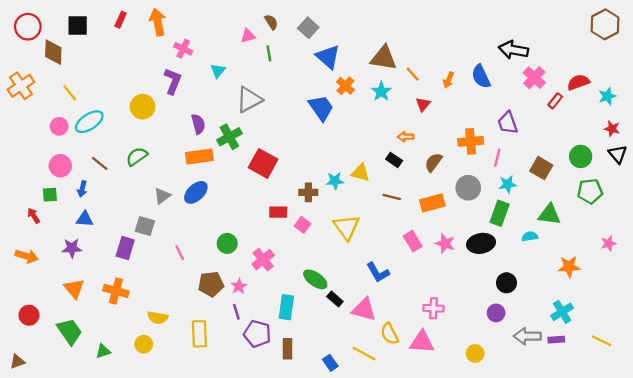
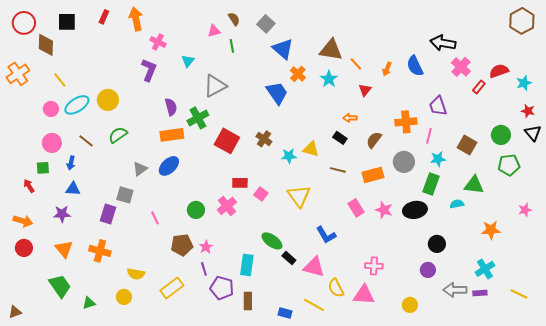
yellow circle: (143, 107) -> (108, 100), moved
brown cross: (308, 192) -> (264, 139), moved, turned 35
pink cross: (263, 260) -> (227, 206), moved
red circle: (29, 315) -> (24, 248), moved
yellow rectangle: (199, 334) -> (172, 288), turned 55
blue rectangle: (330, 363) -> (285, 313), turned -40

